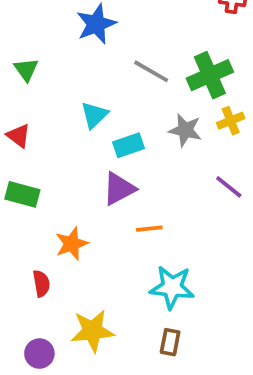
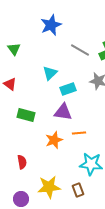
purple triangle: (119, 189) -> (63, 112), turned 36
green rectangle: (22, 194) -> (26, 115), moved
orange star: (72, 244) -> (54, 140), moved
brown rectangle: (170, 342) -> (78, 190), moved, turned -32

